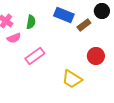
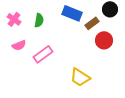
pink semicircle: (14, 38) -> (19, 45), moved
red circle: (96, 56) -> (104, 40), moved

